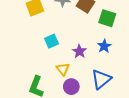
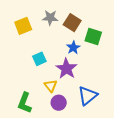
blue star: (104, 46) -> (73, 48), moved
purple star: (79, 51) -> (66, 69), size x1.5

